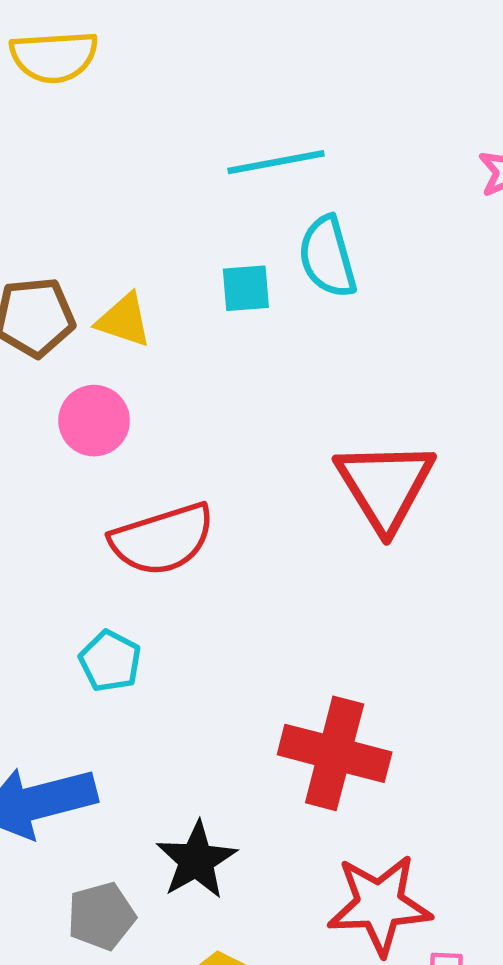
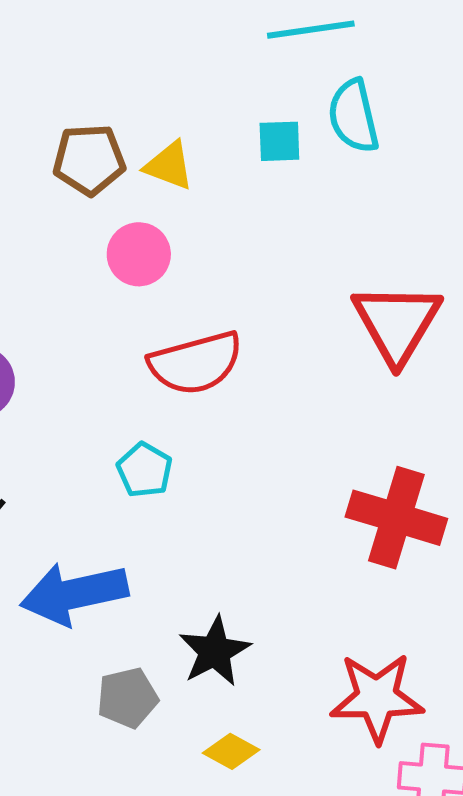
red cross: (335, 753) -> (396, 518), moved

